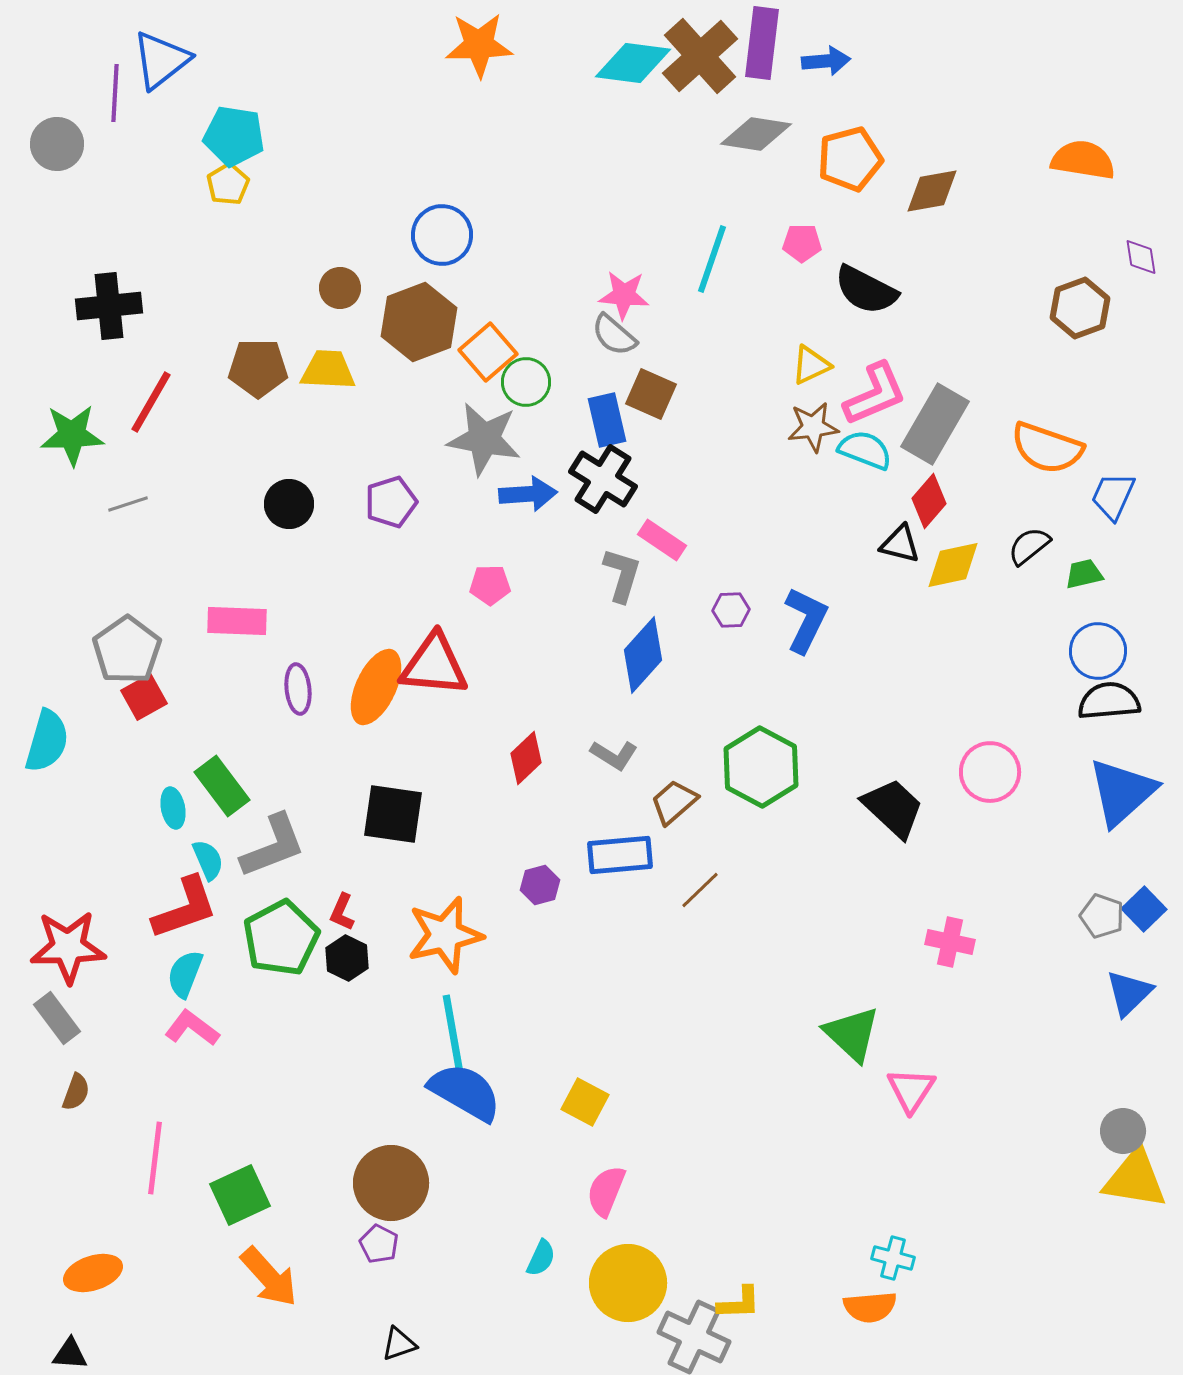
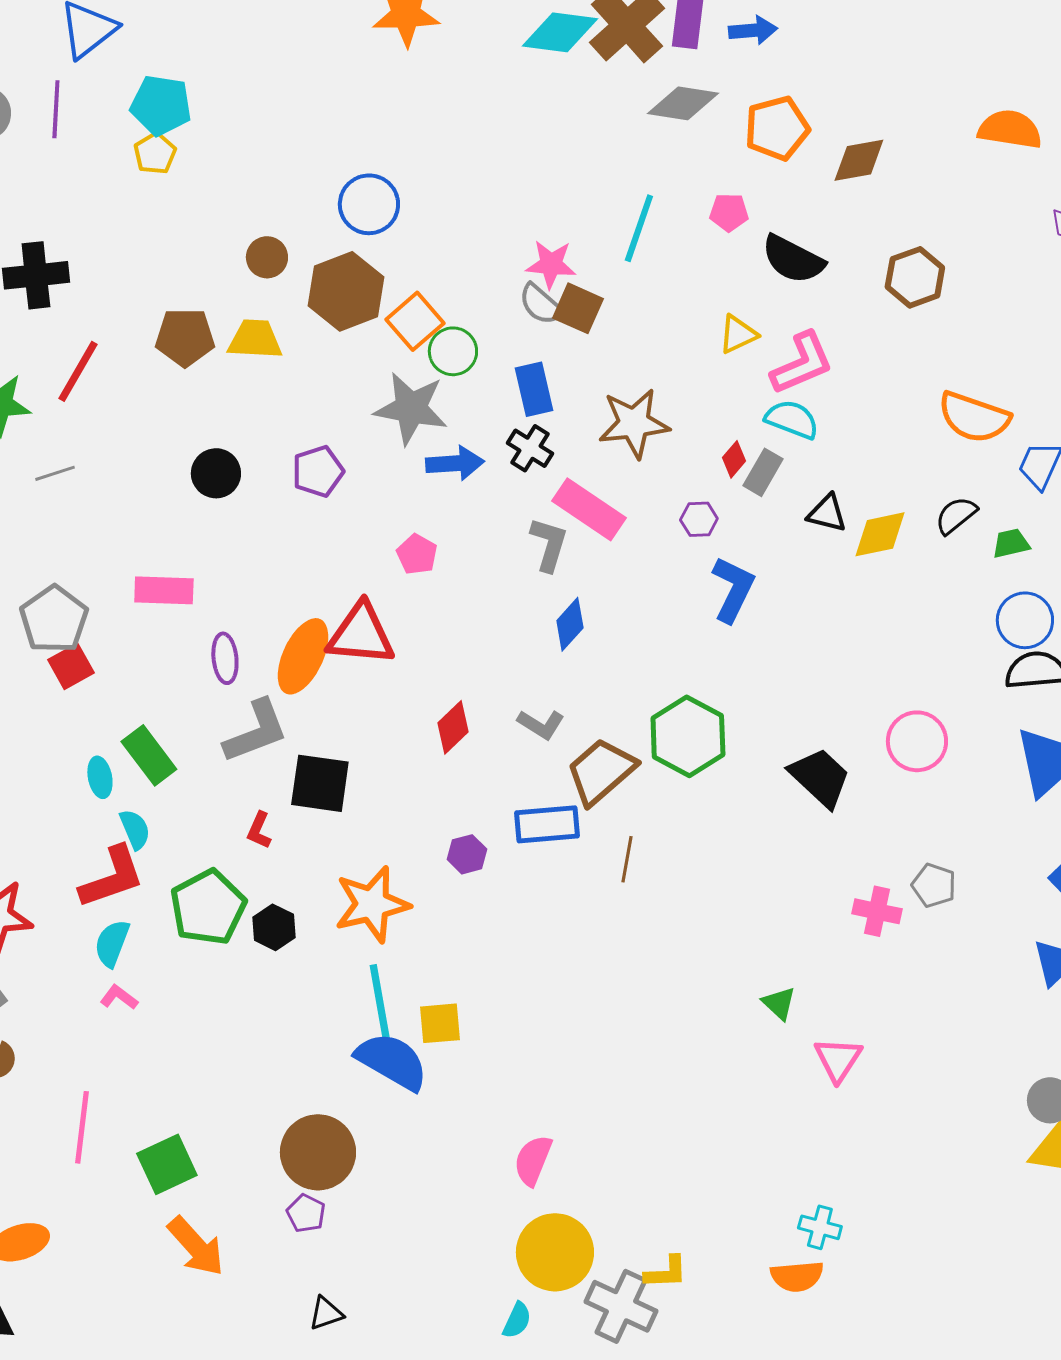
purple line: (115, 93) -> (56, 109), moved
brown hexagon: (1080, 308) -> (915, 277), moved
brown square: (651, 394) -> (578, 308), moved
gray rectangle: (935, 424) -> (763, 472), moved, size x0.6
brown star: (813, 427) -> (634, 423), moved, size x1.4
black cross: (603, 479) -> (530, 448), size x0.7
red diamond: (929, 501) -> (734, 459), moved, size x0.7
pink rectangle: (662, 540) -> (589, 509), size x1.5
pink pentagon: (490, 585) -> (417, 554), turned 30
purple hexagon: (731, 610) -> (699, 519), moved
blue diamond: (643, 655) -> (570, 624), size x0.7
brown trapezoid: (674, 802) -> (601, 771), size x1.5
gray L-shape: (273, 846) -> (256, 731), moved
brown line: (700, 890) -> (627, 859), turned -36
red L-shape: (342, 912) -> (259, 830), moved
gray pentagon: (1102, 916) -> (934, 885), moved
pink L-shape: (192, 1028) -> (119, 997), size x0.7
green triangle: (852, 1034) -> (779, 1003), size x0.6
yellow square: (585, 1102) -> (440, 1023), moved, turned -33
cyan semicircle: (541, 1258) -> (517, 1320), moved

